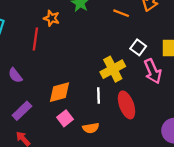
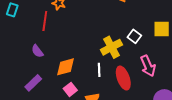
white square: (138, 47) -> (134, 36), moved
pink arrow: (153, 71) -> (148, 66), moved
purple semicircle: (15, 75) -> (37, 51), moved

